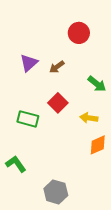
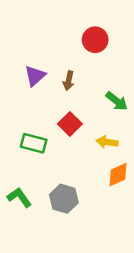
brown arrow: (57, 67) -> (69, 81), turned -42
gray hexagon: (56, 192) -> (64, 199), moved

